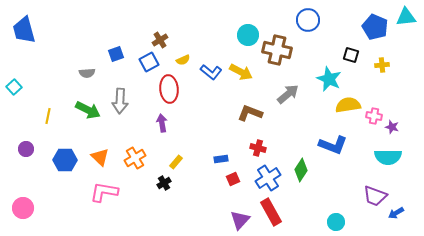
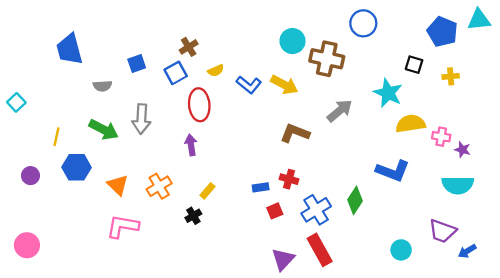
blue trapezoid: (24, 30) -> (69, 49), moved
red cross: (258, 148) -> (289, 179), moved
blue hexagon: (65, 160) -> (77, 167), moved
cyan circle: (336, 222) -> (401, 250), moved

